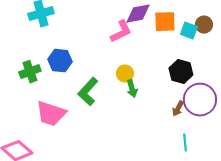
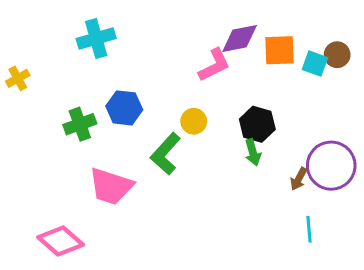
black hexagon: (181, 72) -> (257, 124), moved
yellow circle: (125, 74) -> (194, 121), moved
green arrow: (132, 89) -> (253, 152), moved

